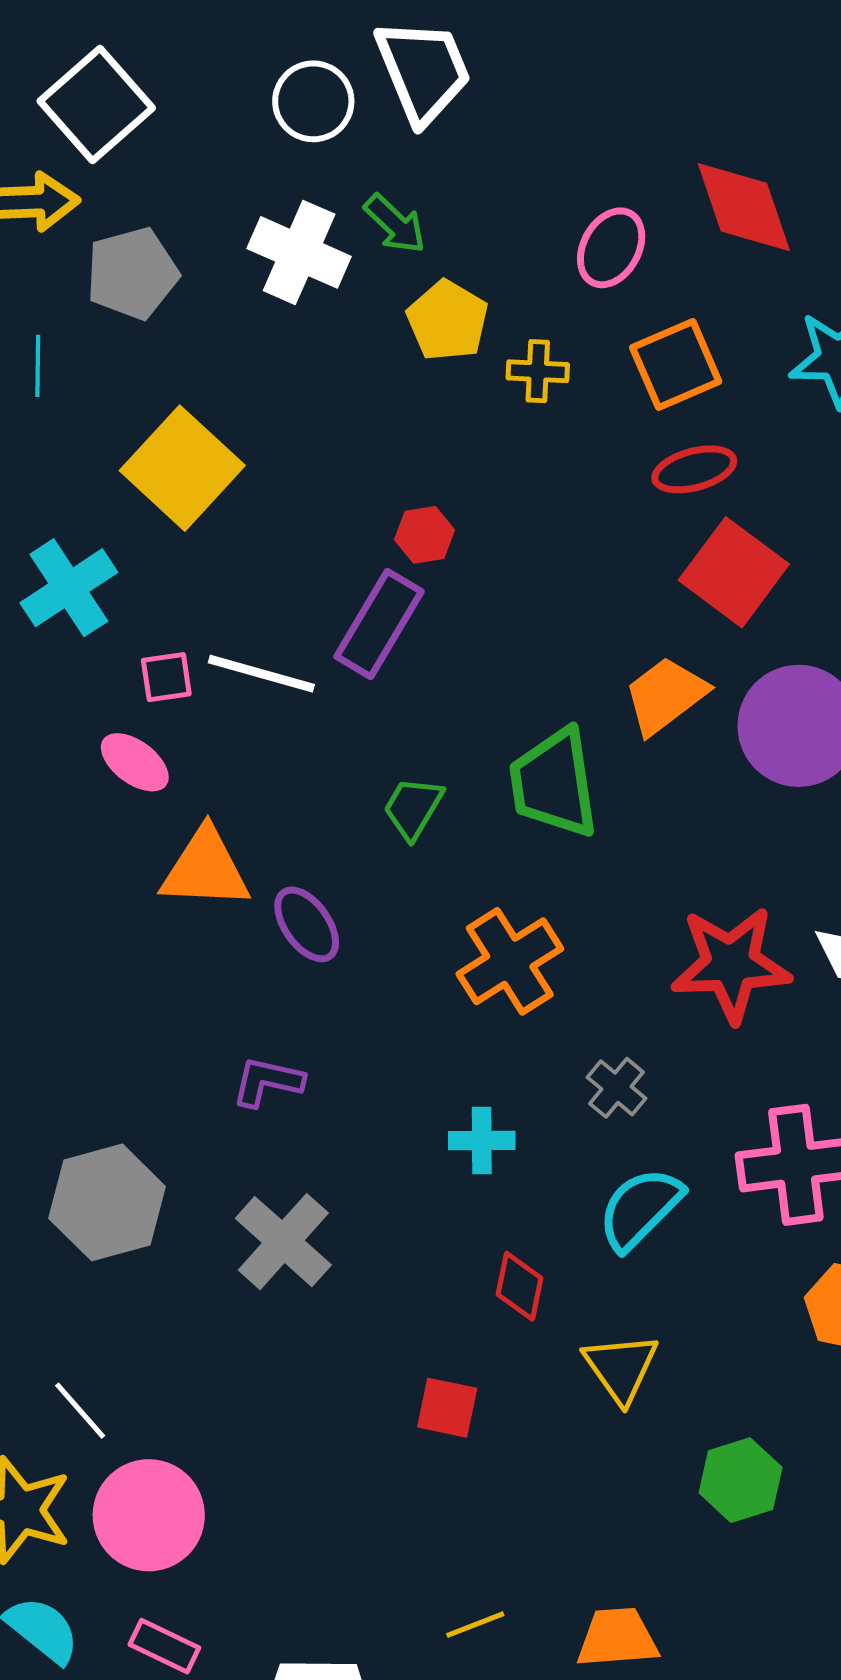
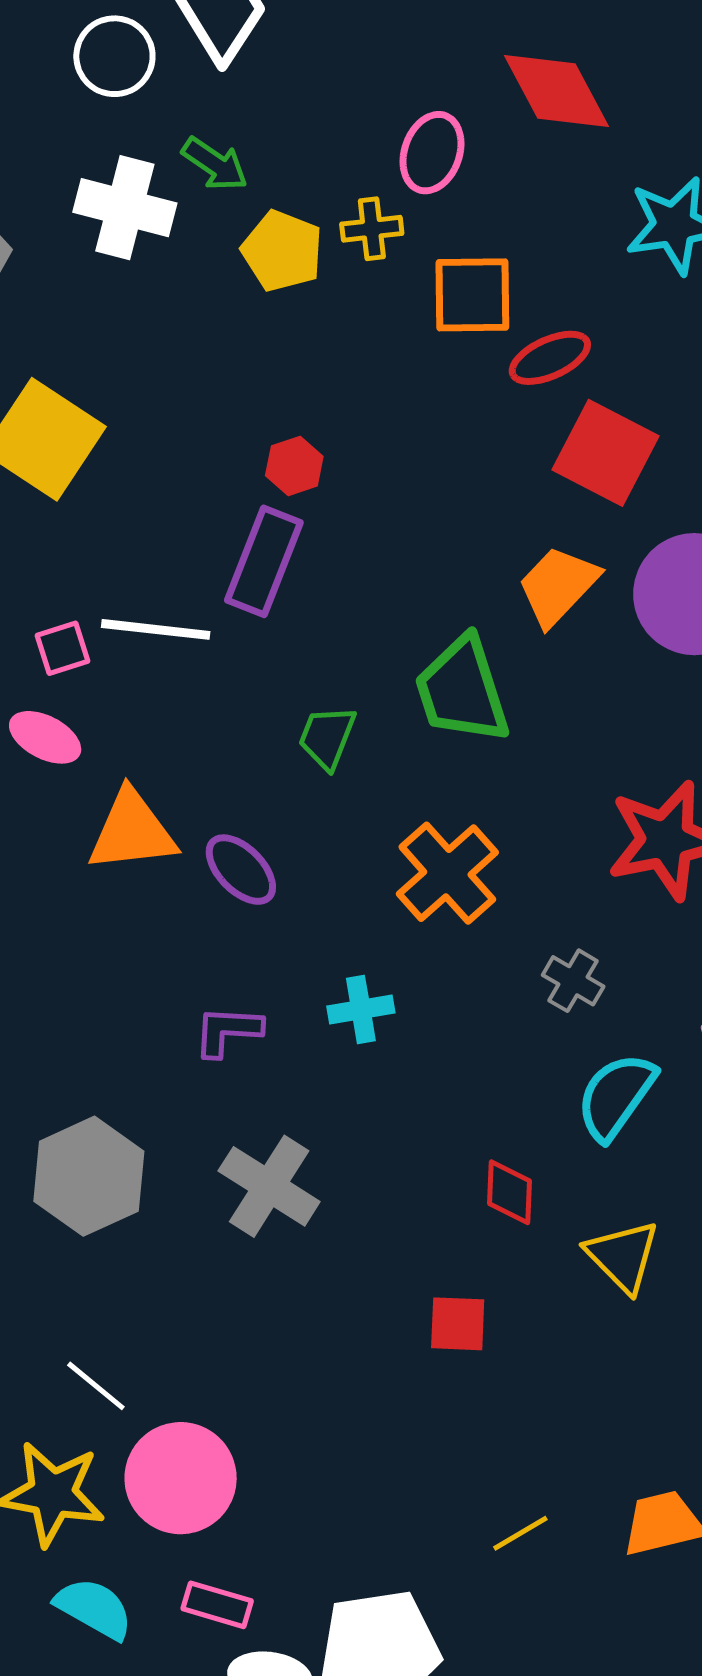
orange square: (676, 364) -> (472, 295), moved, turned 32
yellow cross: (538, 371) -> (372, 229), moved
cyan cross: (482, 1140) -> (361, 1009), moved

